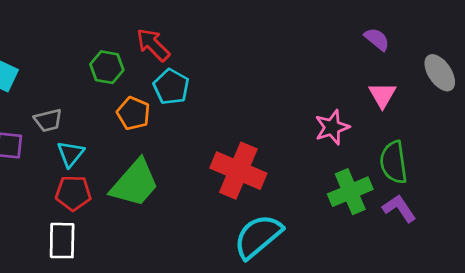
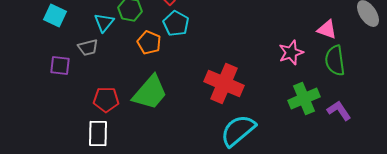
pink triangle: (382, 95) -> (327, 30), turned -40
cyan triangle: (70, 154) -> (104, 23), moved
green semicircle: (394, 162) -> (335, 61), moved

